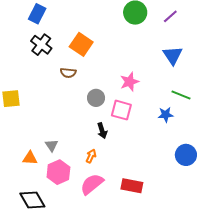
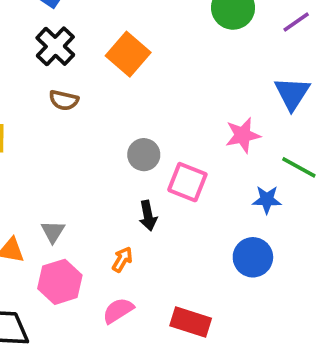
brown semicircle: (68, 73) -> (64, 100), moved
pink star: (129, 82) -> (243, 135), moved
blue circle: (186, 155) -> (253, 257), moved
pink semicircle: (92, 184) -> (118, 311), size x0.7

